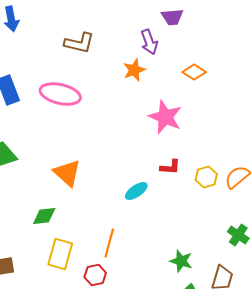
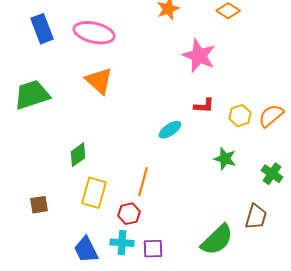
orange triangle: (67, 173) -> (99, 81), moved
green diamond: (44, 216) -> (78, 155), turned -30
green star: (181, 261) -> (225, 159), moved

